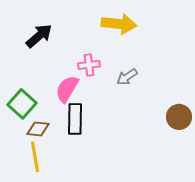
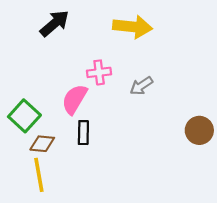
black arrow: (39, 36) -> (54, 23), moved
black rectangle: (75, 119) -> (83, 133), size x0.7

